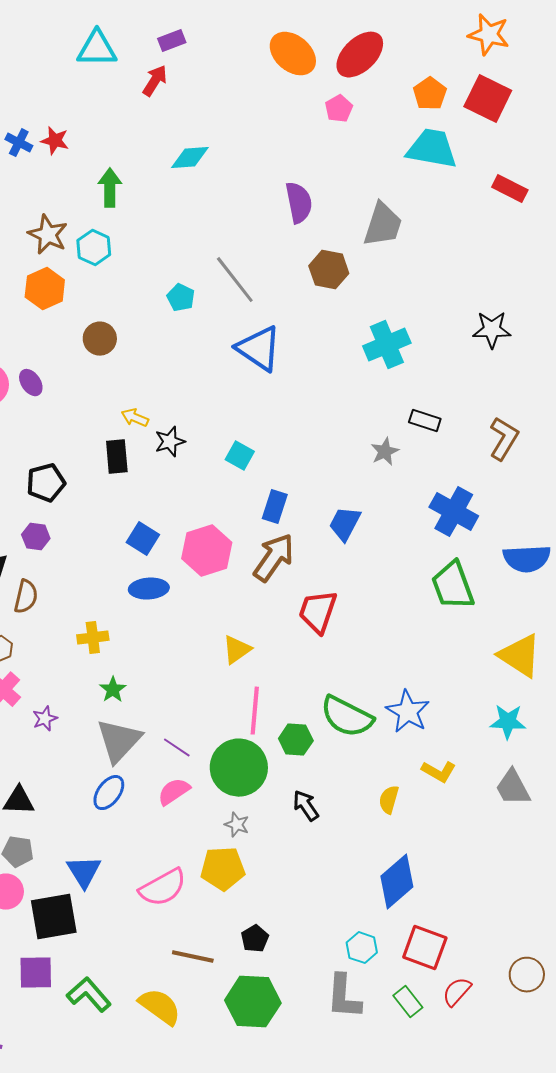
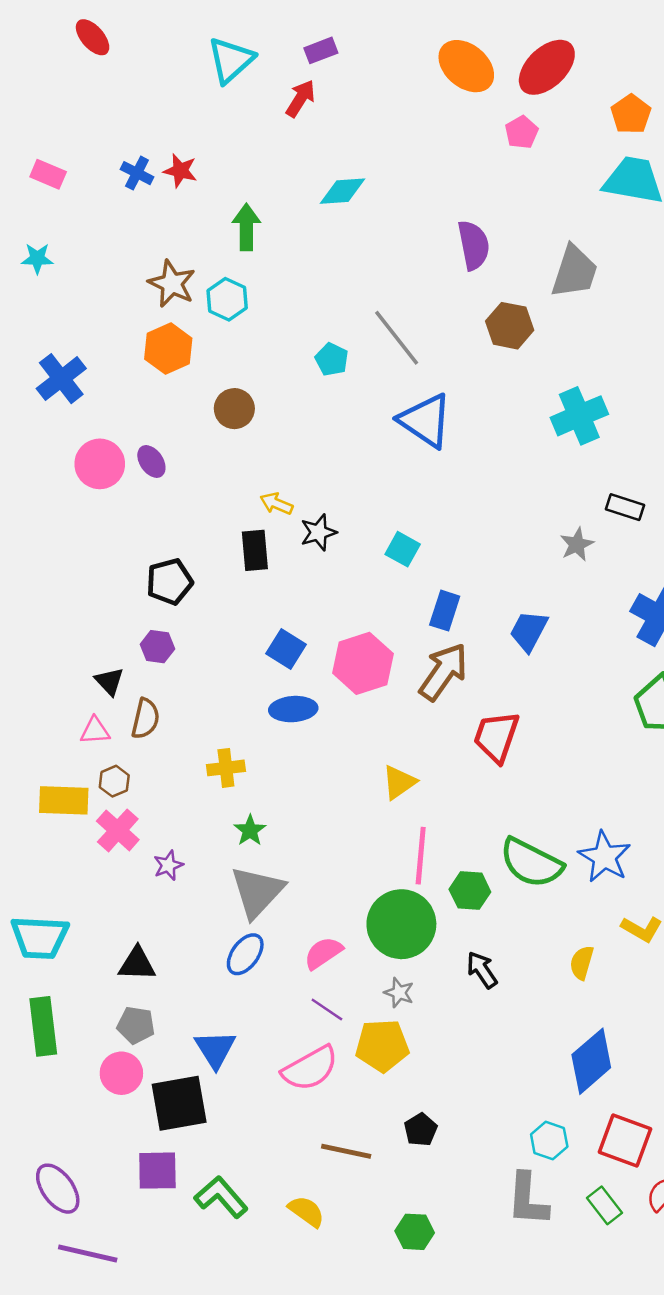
cyan triangle: (97, 49) -> (231, 60), turned -42
purple line: (177, 748) -> (327, 1010), moved
green hexagon: (253, 1002) -> (415, 1232), moved, size x0.6
yellow semicircle: (160, 1007) -> (306, 1211), size x0.7

